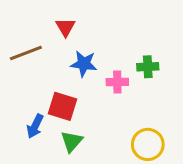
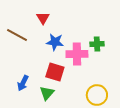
brown line: (26, 53) -> (17, 35), turned 50
pink cross: (117, 82) -> (77, 54), size x1.5
red square: (62, 106) -> (55, 72), moved

